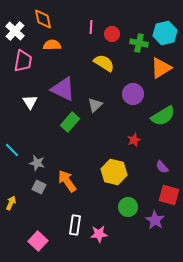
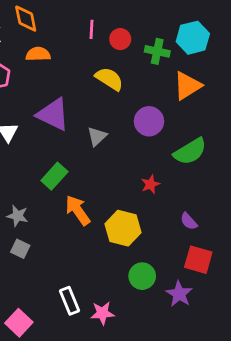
green rectangle: (70, 122) -> (54, 176), moved
orange arrow: (67, 181) -> (78, 210), moved
white rectangle: (75, 225) -> (70, 301), turned -30

